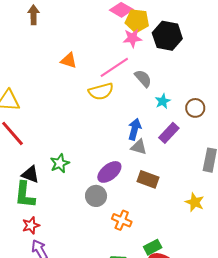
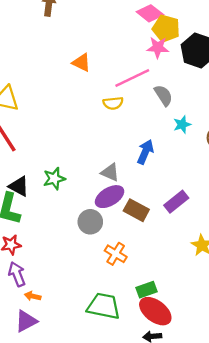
yellow semicircle: (101, 91) -> (113, 103), size x0.7
purple rectangle: (169, 133) -> (176, 202), moved
gray triangle: (139, 147) -> (110, 172), moved
brown rectangle: (148, 179) -> (136, 210), moved

